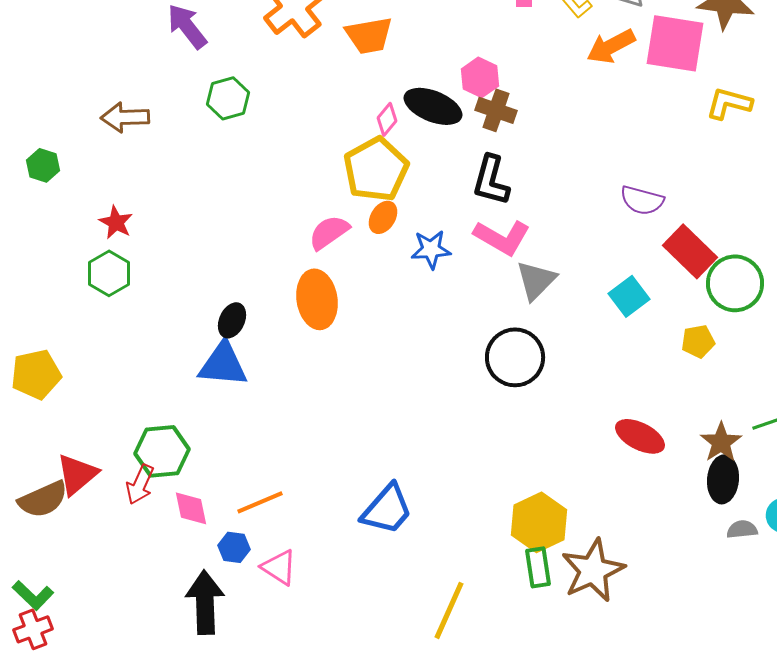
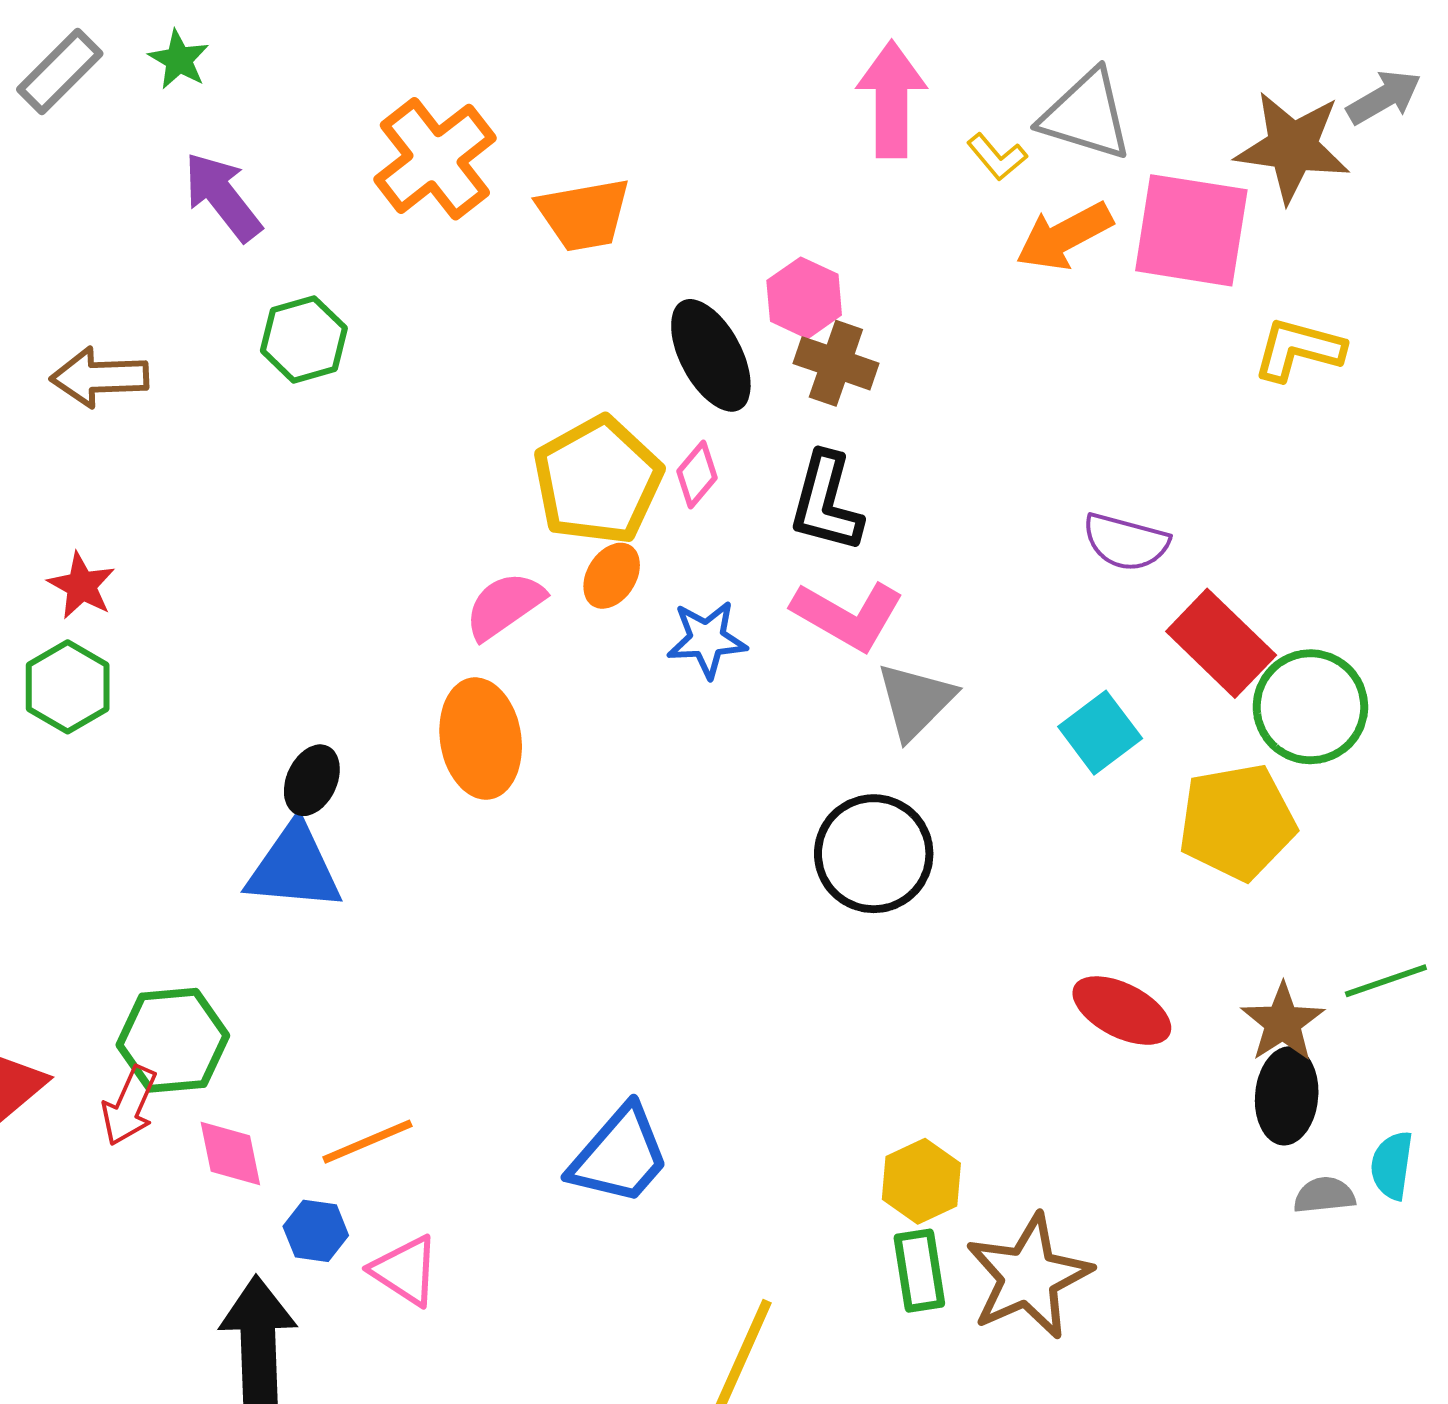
black ellipse: (433, 106) -> (711, 355), turned 40
pink diamond: (387, 119) -> (697, 474), moved
yellow pentagon: (698, 341) -> (1237, 822), size x1.8
yellow hexagon: (539, 522) -> (921, 1181), size x0.7

